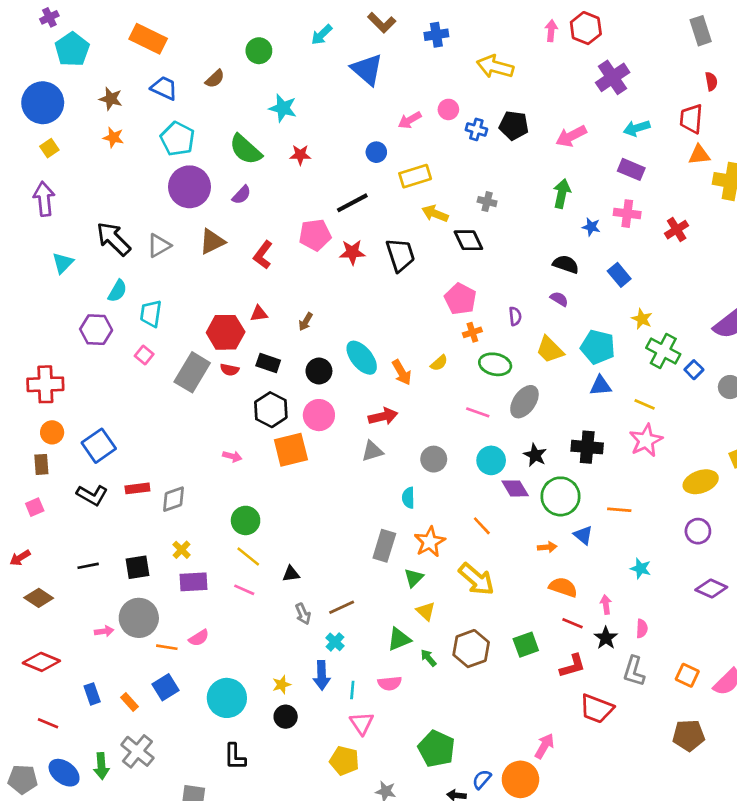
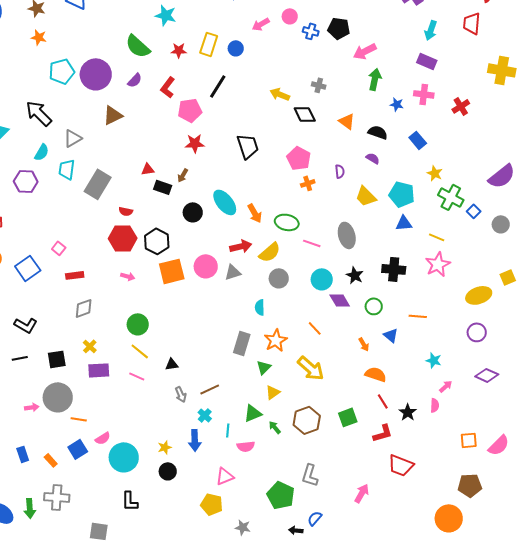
cyan arrow: (637, 128) -> (431, 30), turned -54
pink arrow: (571, 136) -> (365, 51), moved
cyan pentagon: (177, 139) -> (62, 71), moved, turned 30
orange triangle: (699, 155) -> (347, 121), moved, turned 42
yellow rectangle: (415, 176) -> (209, 44), moved, turned -55
black line: (352, 203) -> (218, 86), turned -30
gray triangle: (159, 246) -> (73, 138), moved
red star: (352, 252) -> (195, 143), moved
red L-shape: (263, 255) -> (168, 87), moved
black trapezoid: (400, 255) -> (248, 146), moved
red hexagon: (226, 332) -> (123, 238), moved
pink square: (144, 355) -> (59, 248), moved
black rectangle: (268, 363) -> (163, 187), moved
yellow semicircle: (439, 363) -> (270, 252), moved, size x1.6
green ellipse: (495, 364) -> (287, 222), moved
gray rectangle: (192, 372) -> (98, 184), moved
gray ellipse: (524, 402) -> (347, 235), turned -50
pink circle: (319, 415) -> (206, 266), moved
red rectangle: (137, 488) -> (75, 275), moved
black L-shape: (92, 495) -> (26, 325), moved
green circle: (560, 496) -> (374, 306), size x0.6
orange arrow: (547, 547) -> (364, 344), turned 64
pink arrow: (606, 605) -> (446, 386), moved, turned 56
yellow triangle: (426, 611) -> (273, 392), turned 42
red line: (573, 623) -> (383, 401), turned 35
pink semicircle: (199, 638) -> (103, 438), moved
gray L-shape: (634, 671) -> (310, 475), moved
orange square: (687, 675) -> (469, 440), turned -30
cyan line: (352, 690) -> (228, 430), moved
pink triangle: (362, 723) -> (225, 476), turned 42
gray cross: (137, 751) -> (57, 497), turned -35
orange circle: (520, 779) -> (449, 518), moved

